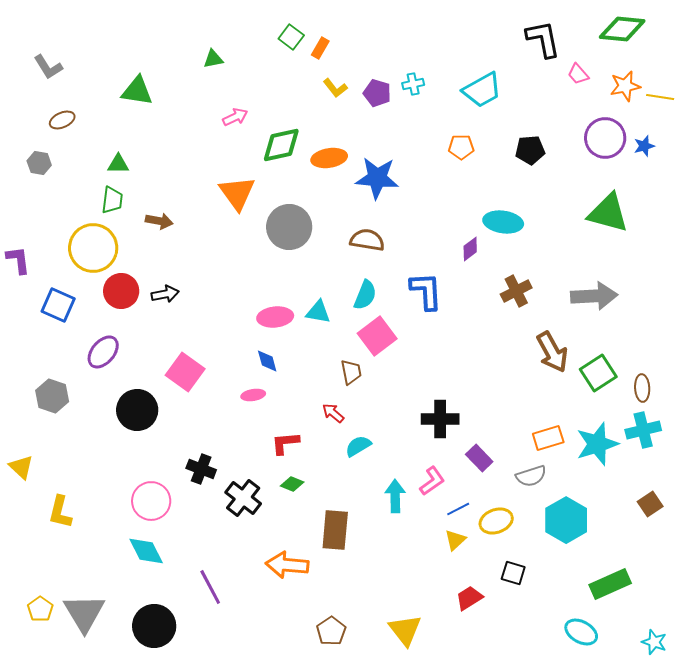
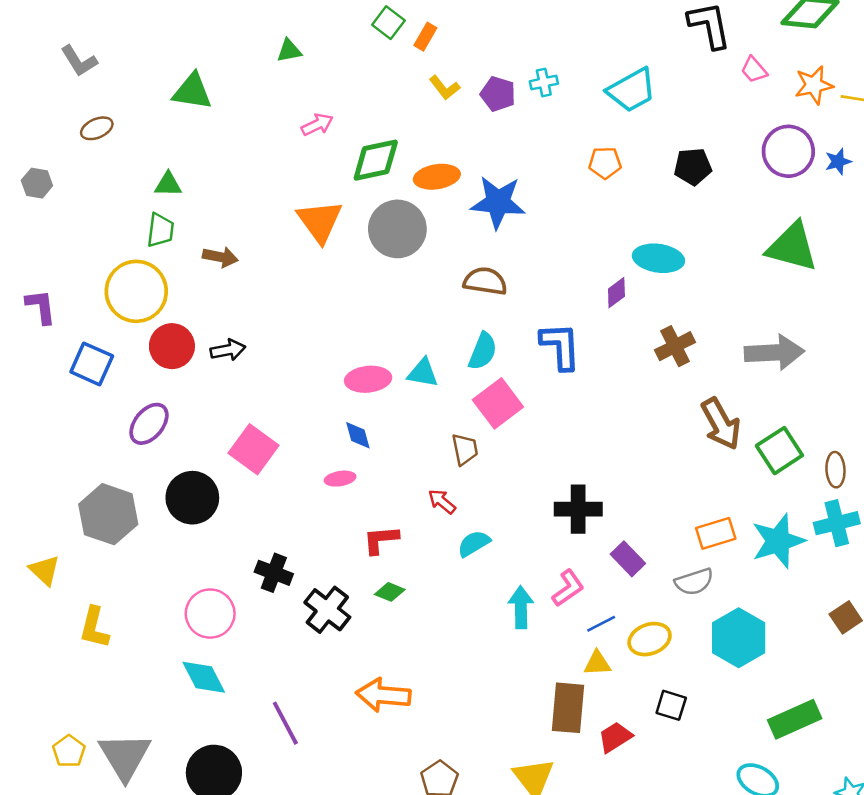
gray hexagon: (39, 163) -> (37, 183), moved
gray circle: (289, 227) -> (397, 229), moved
gray hexagon: (52, 396) -> (108, 514), moved, size x1.4
brown rectangle: (335, 530) -> (568, 708), moved
yellow triangle: (455, 540) -> (597, 663), turned 40

